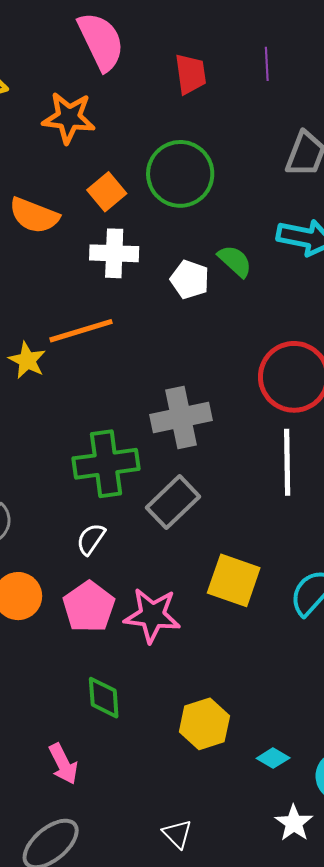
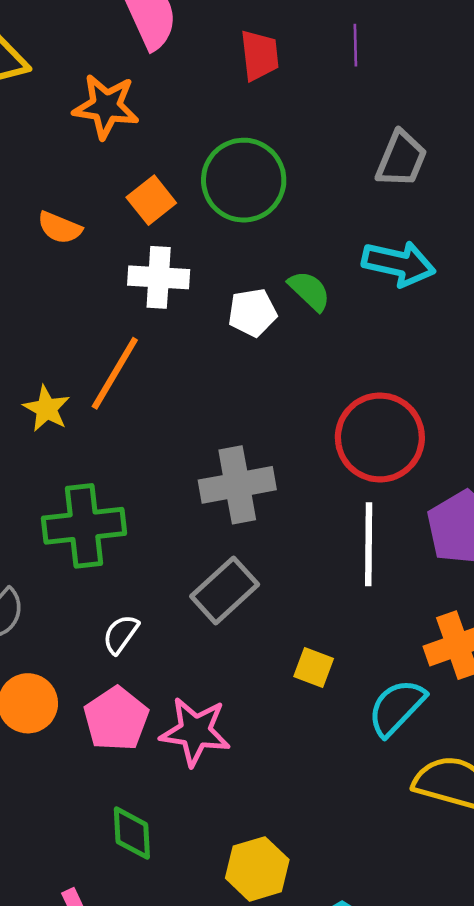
orange semicircle: (34, 215) -> (60, 228), size x0.7
white pentagon: (190, 279) -> (252, 313), turned -30
orange line: (81, 331) -> (115, 373), turned -44
green cross: (106, 464) -> (84, 526), moved
yellow square: (234, 580) -> (314, 668), moved, size x0.6

